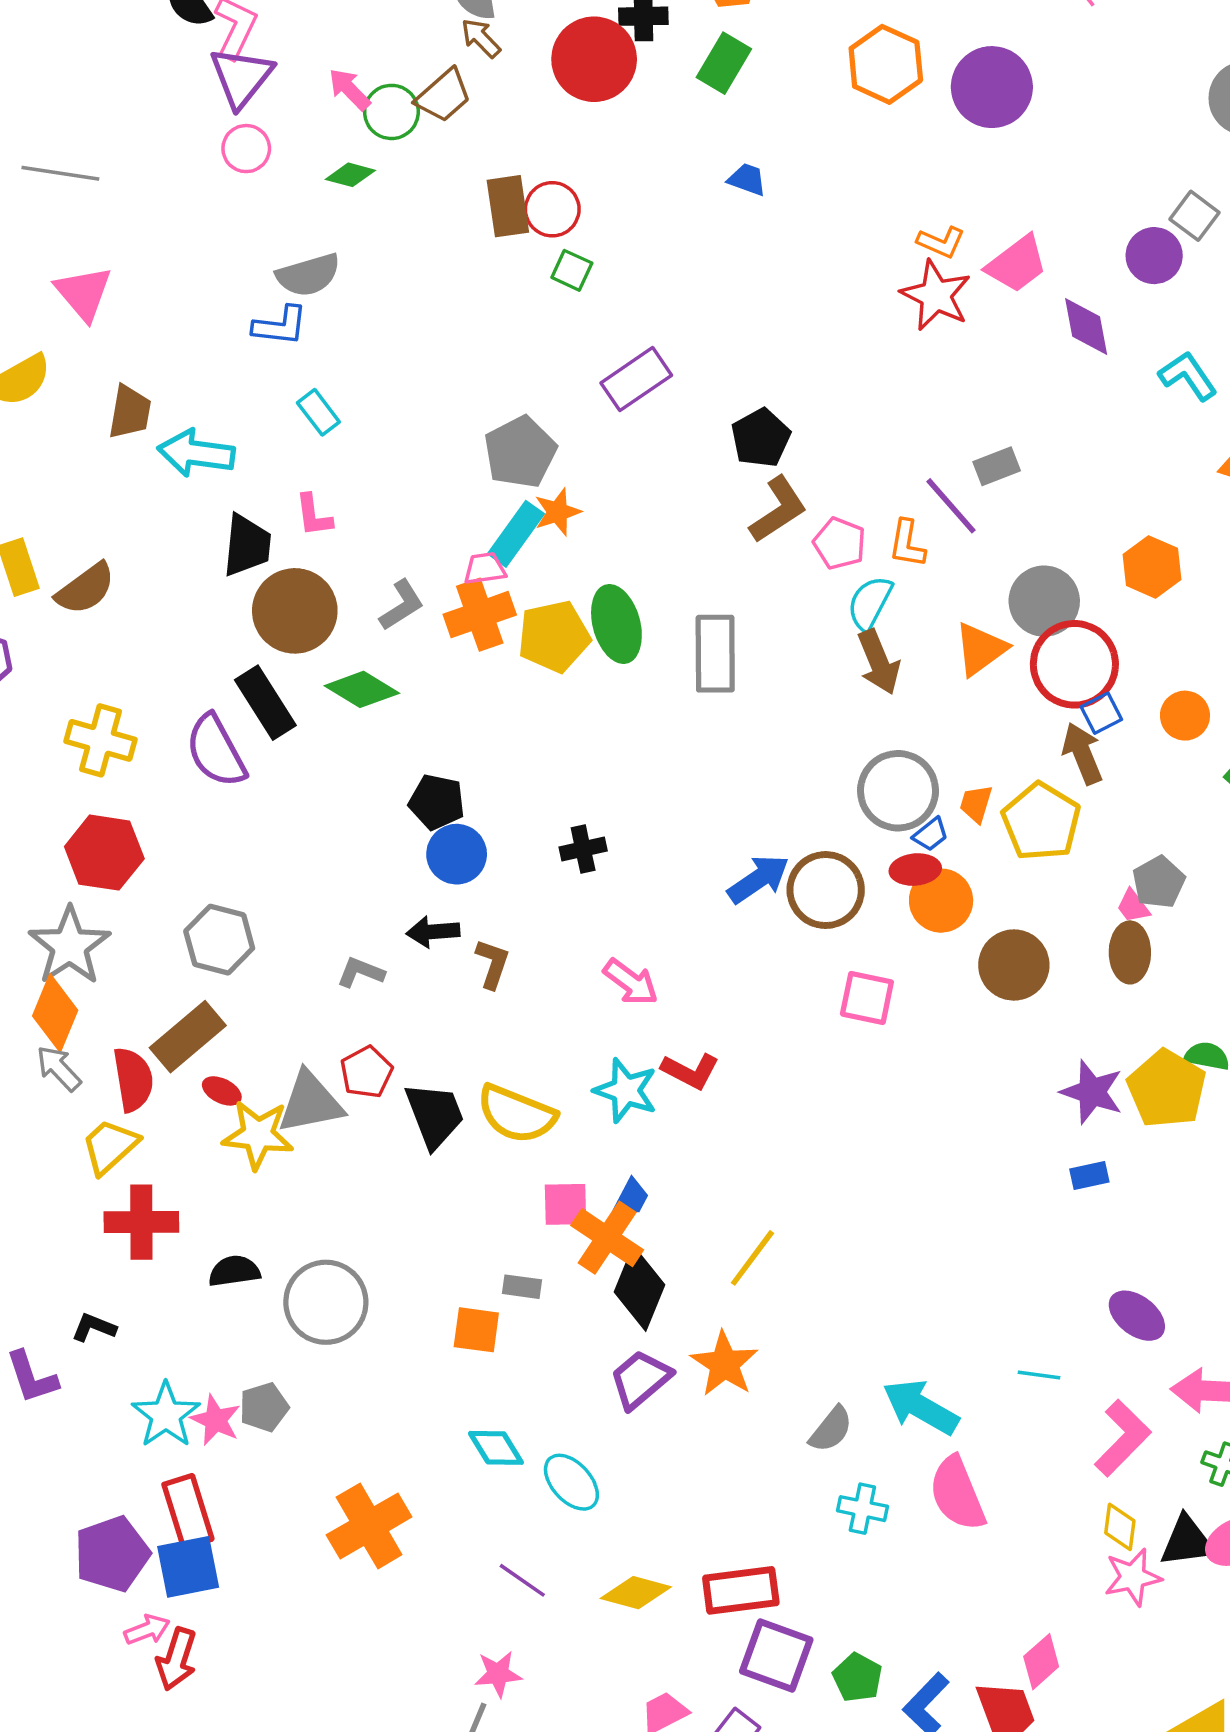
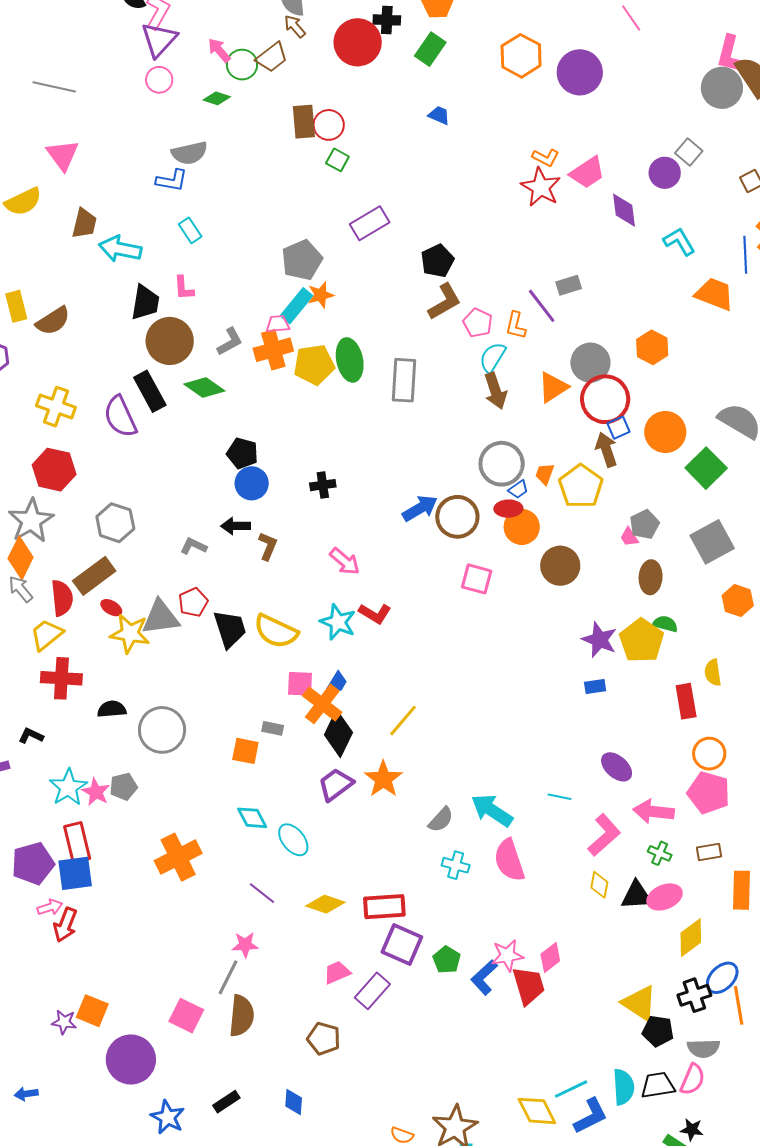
orange circle: (1185, 716) -> (665, 432), size x1.5
brown ellipse: (1130, 952) -> (651, 577), moved
pink star: (1133, 1577) -> (507, 955), moved

